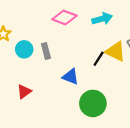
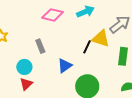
cyan circle: (24, 49) -> (24, 67), moved
blue triangle: (71, 77) -> (65, 66), turned -49

